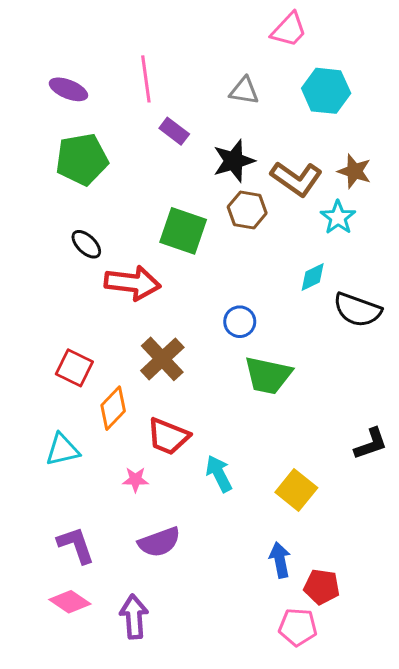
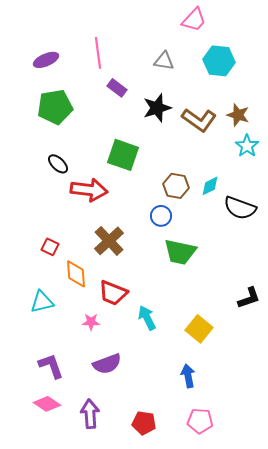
purple ellipse: (68, 89) -> (46, 60), turned -45
brown hexagon: (247, 210) -> (176, 186), moved
cyan star: (338, 217) -> (247, 146), moved
red square: (74, 368) -> (50, 247), size x0.7
orange diamond: (113, 408) -> (76, 274), turned -48
red pentagon: (322, 587) -> (144, 423), moved

